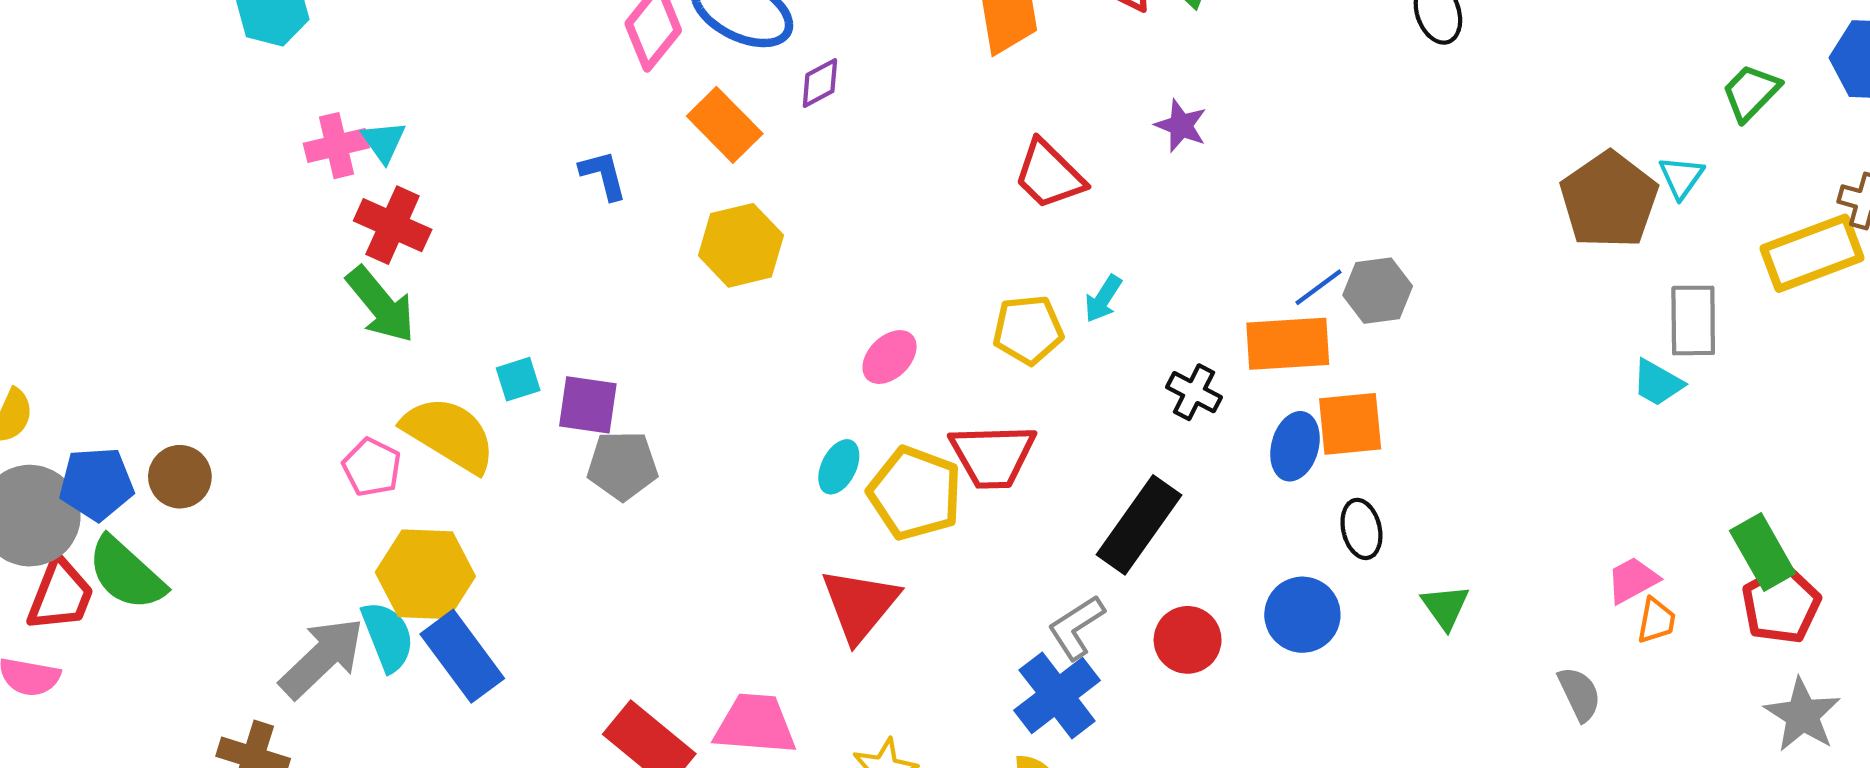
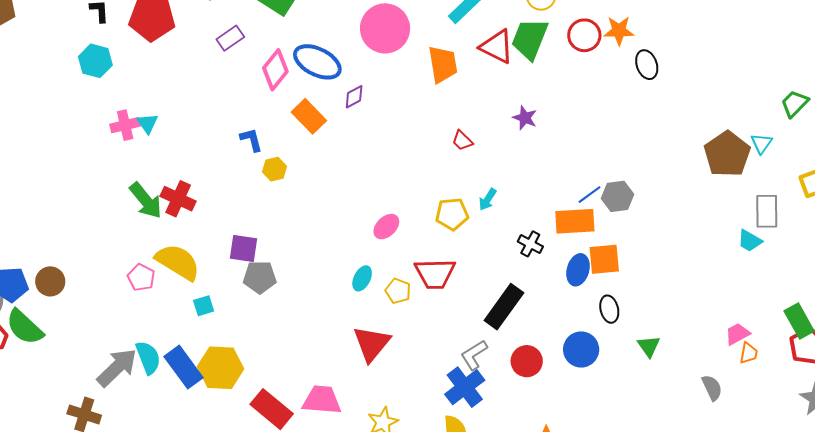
red trapezoid: (1049, 175) -> (462, 141), size x0.6
red cross: (393, 225) -> (178, 199), moved
yellow hexagon: (741, 245) -> (275, 169), moved, size x0.6
cyan square: (518, 379) -> (204, 306), moved
yellow pentagon: (915, 493) -> (398, 291), size x0.6
yellow hexagon: (425, 574) -> (221, 368), moved

